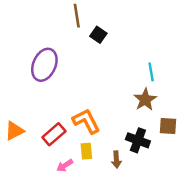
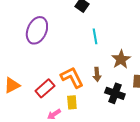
cyan line: (151, 72) -> (95, 36), moved
brown arrow: (116, 160) -> (97, 74), moved

